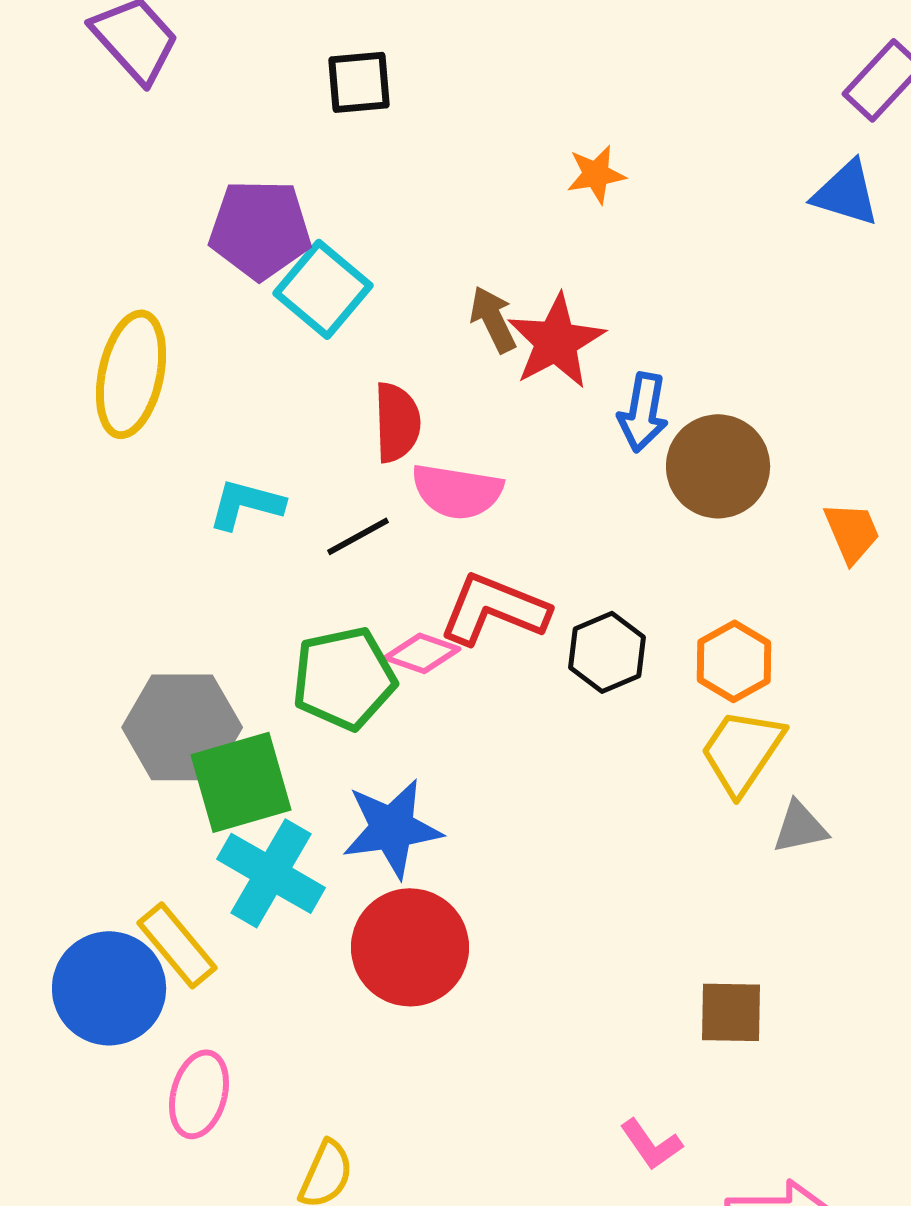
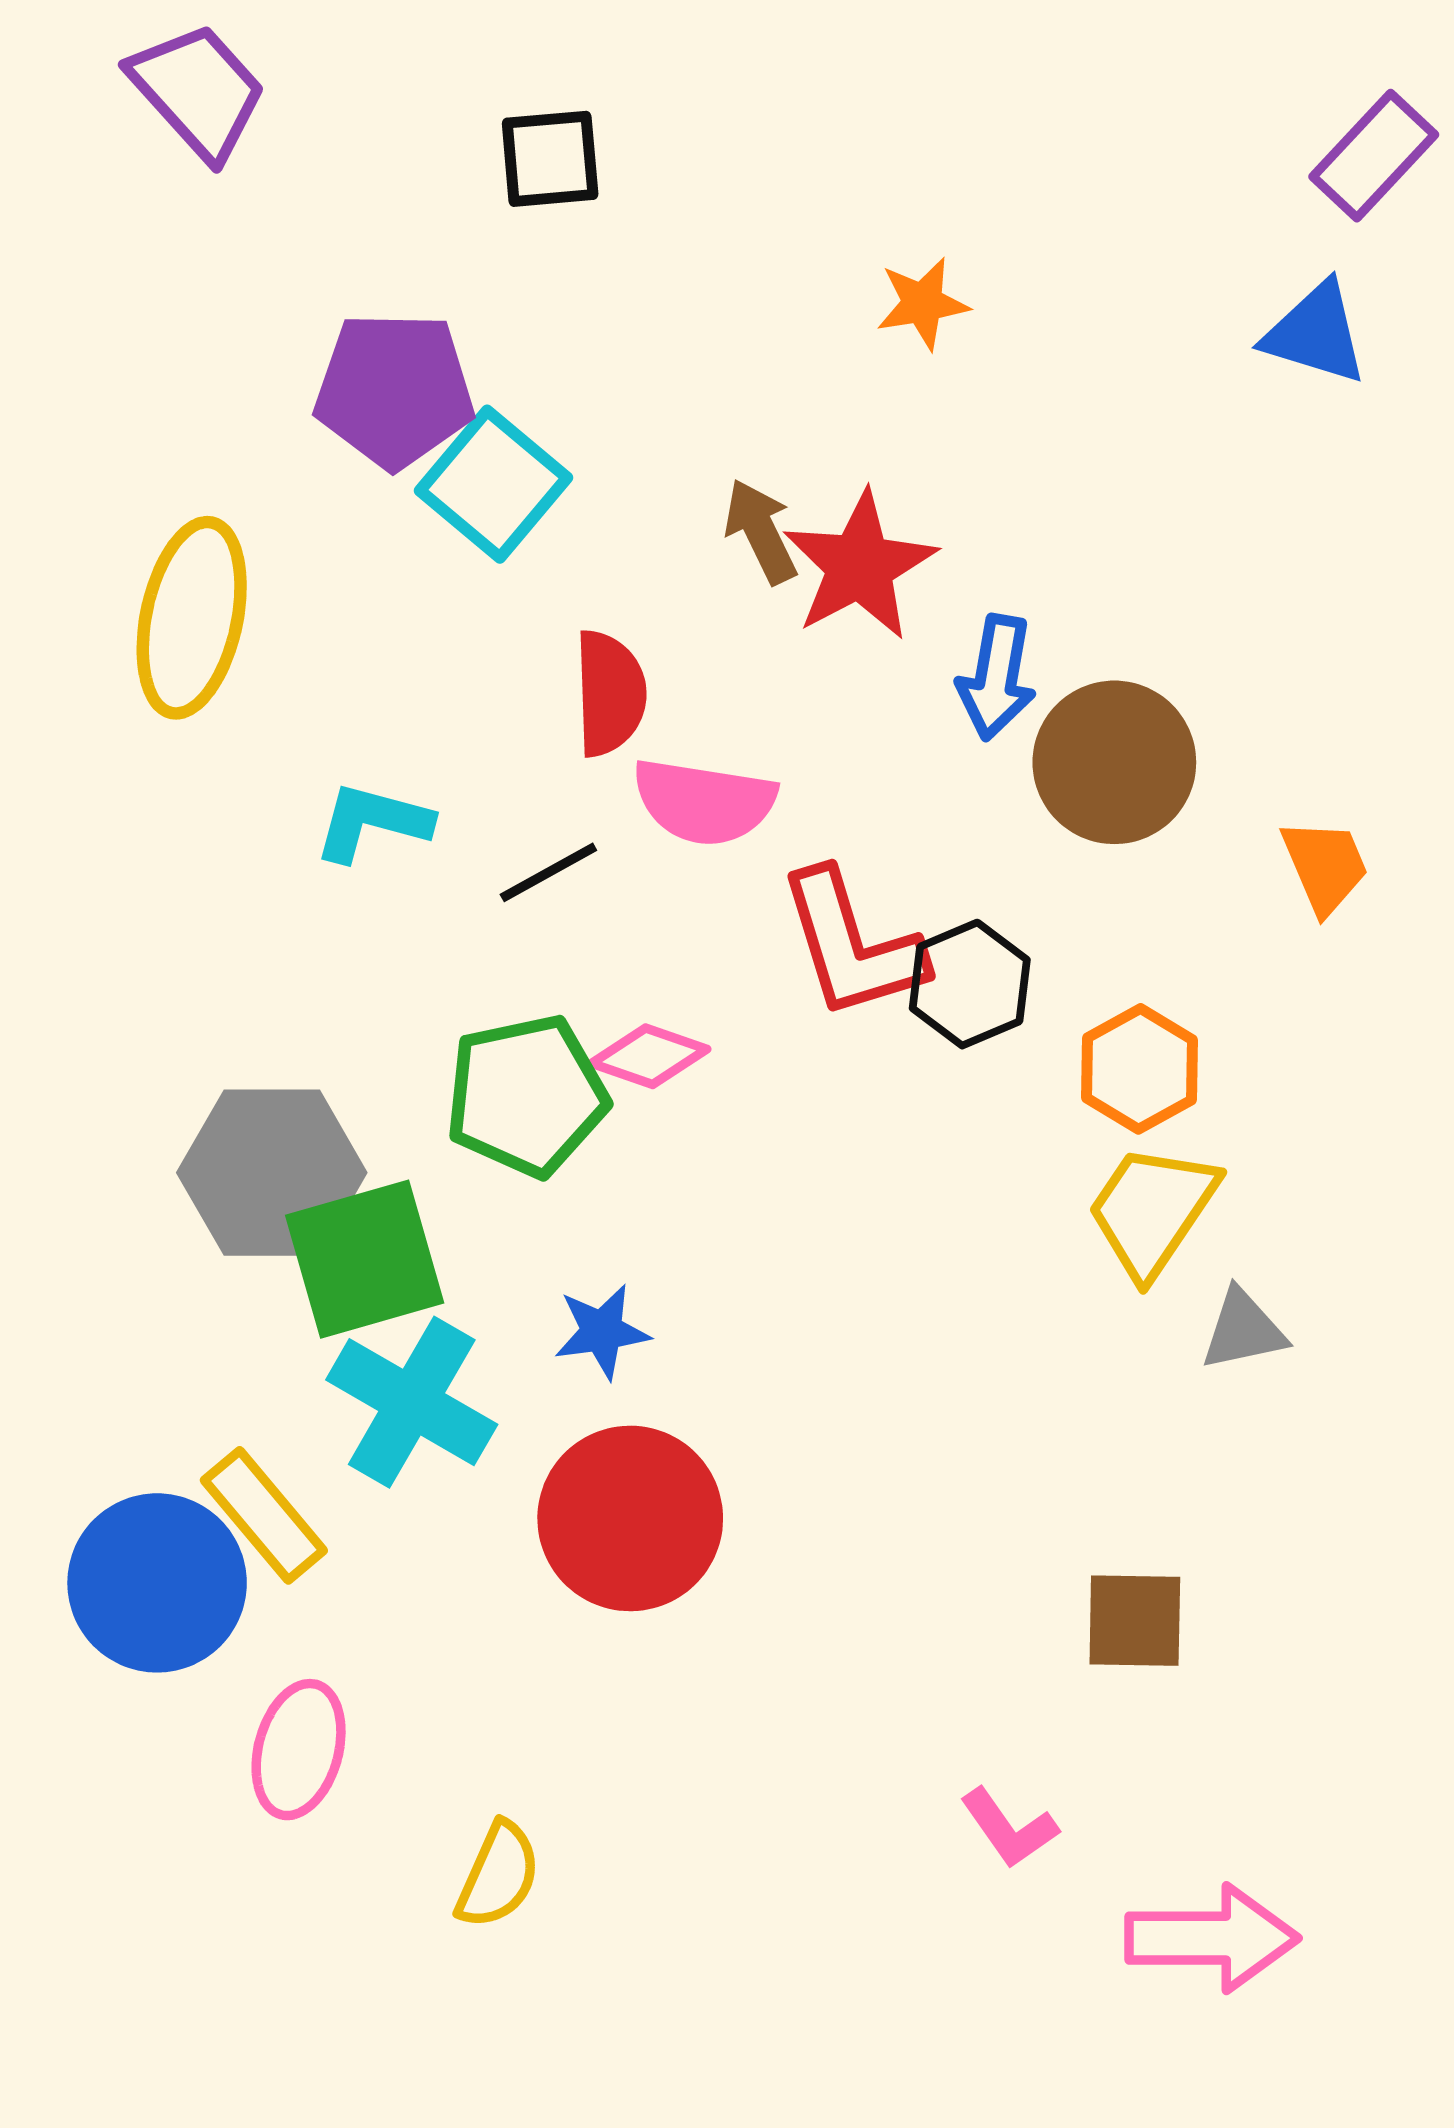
red L-shape: (494, 609) -> (852, 945), moved, turned -129
black hexagon: (607, 652) -> (970, 984), moved
blue star: (392, 828) -> (602, 1331), size x0.6

